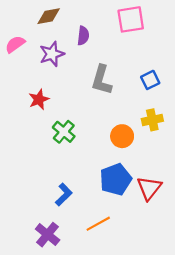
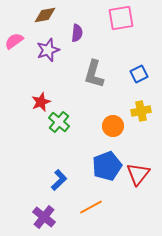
red star: (39, 99) -> (41, 102), moved

